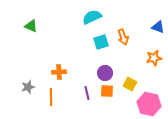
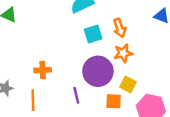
orange star: (154, 58) -> (123, 53), moved
purple circle: (105, 73) -> (98, 71), size x1.6
orange square: (107, 91) -> (114, 101), moved

